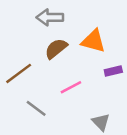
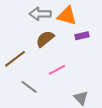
orange triangle: (93, 41) -> (67, 16), moved
purple rectangle: (113, 71) -> (82, 36), moved

